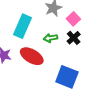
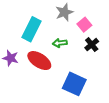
black cross: (74, 38) -> (92, 45), moved

